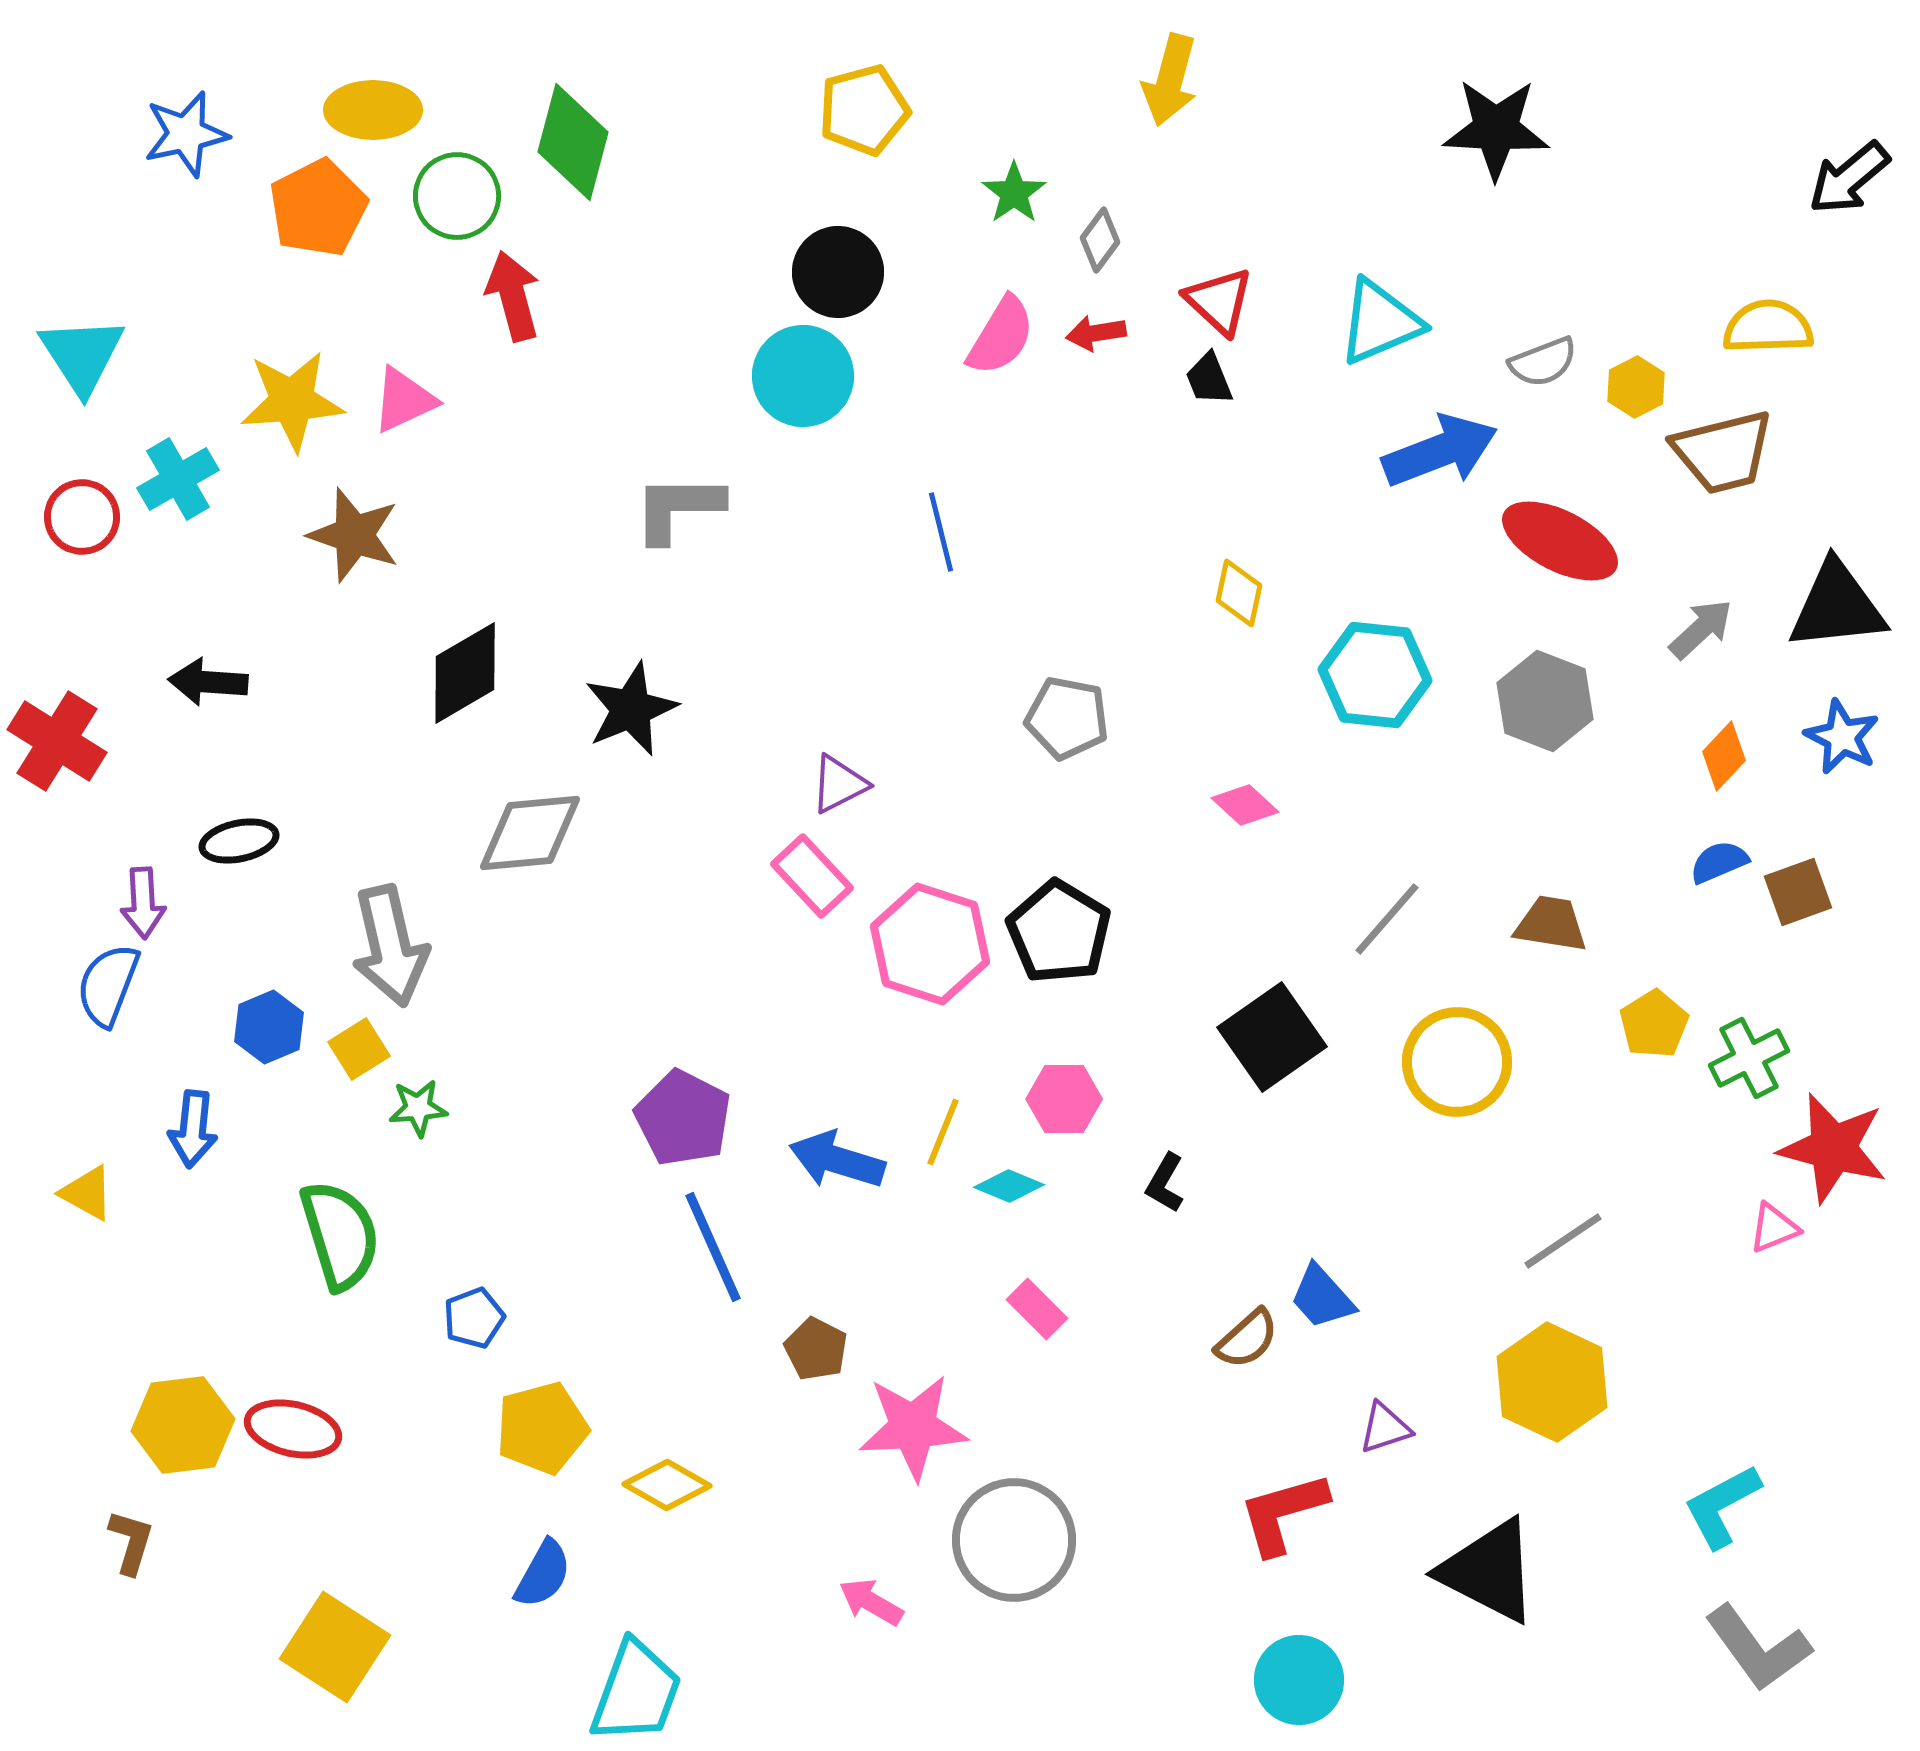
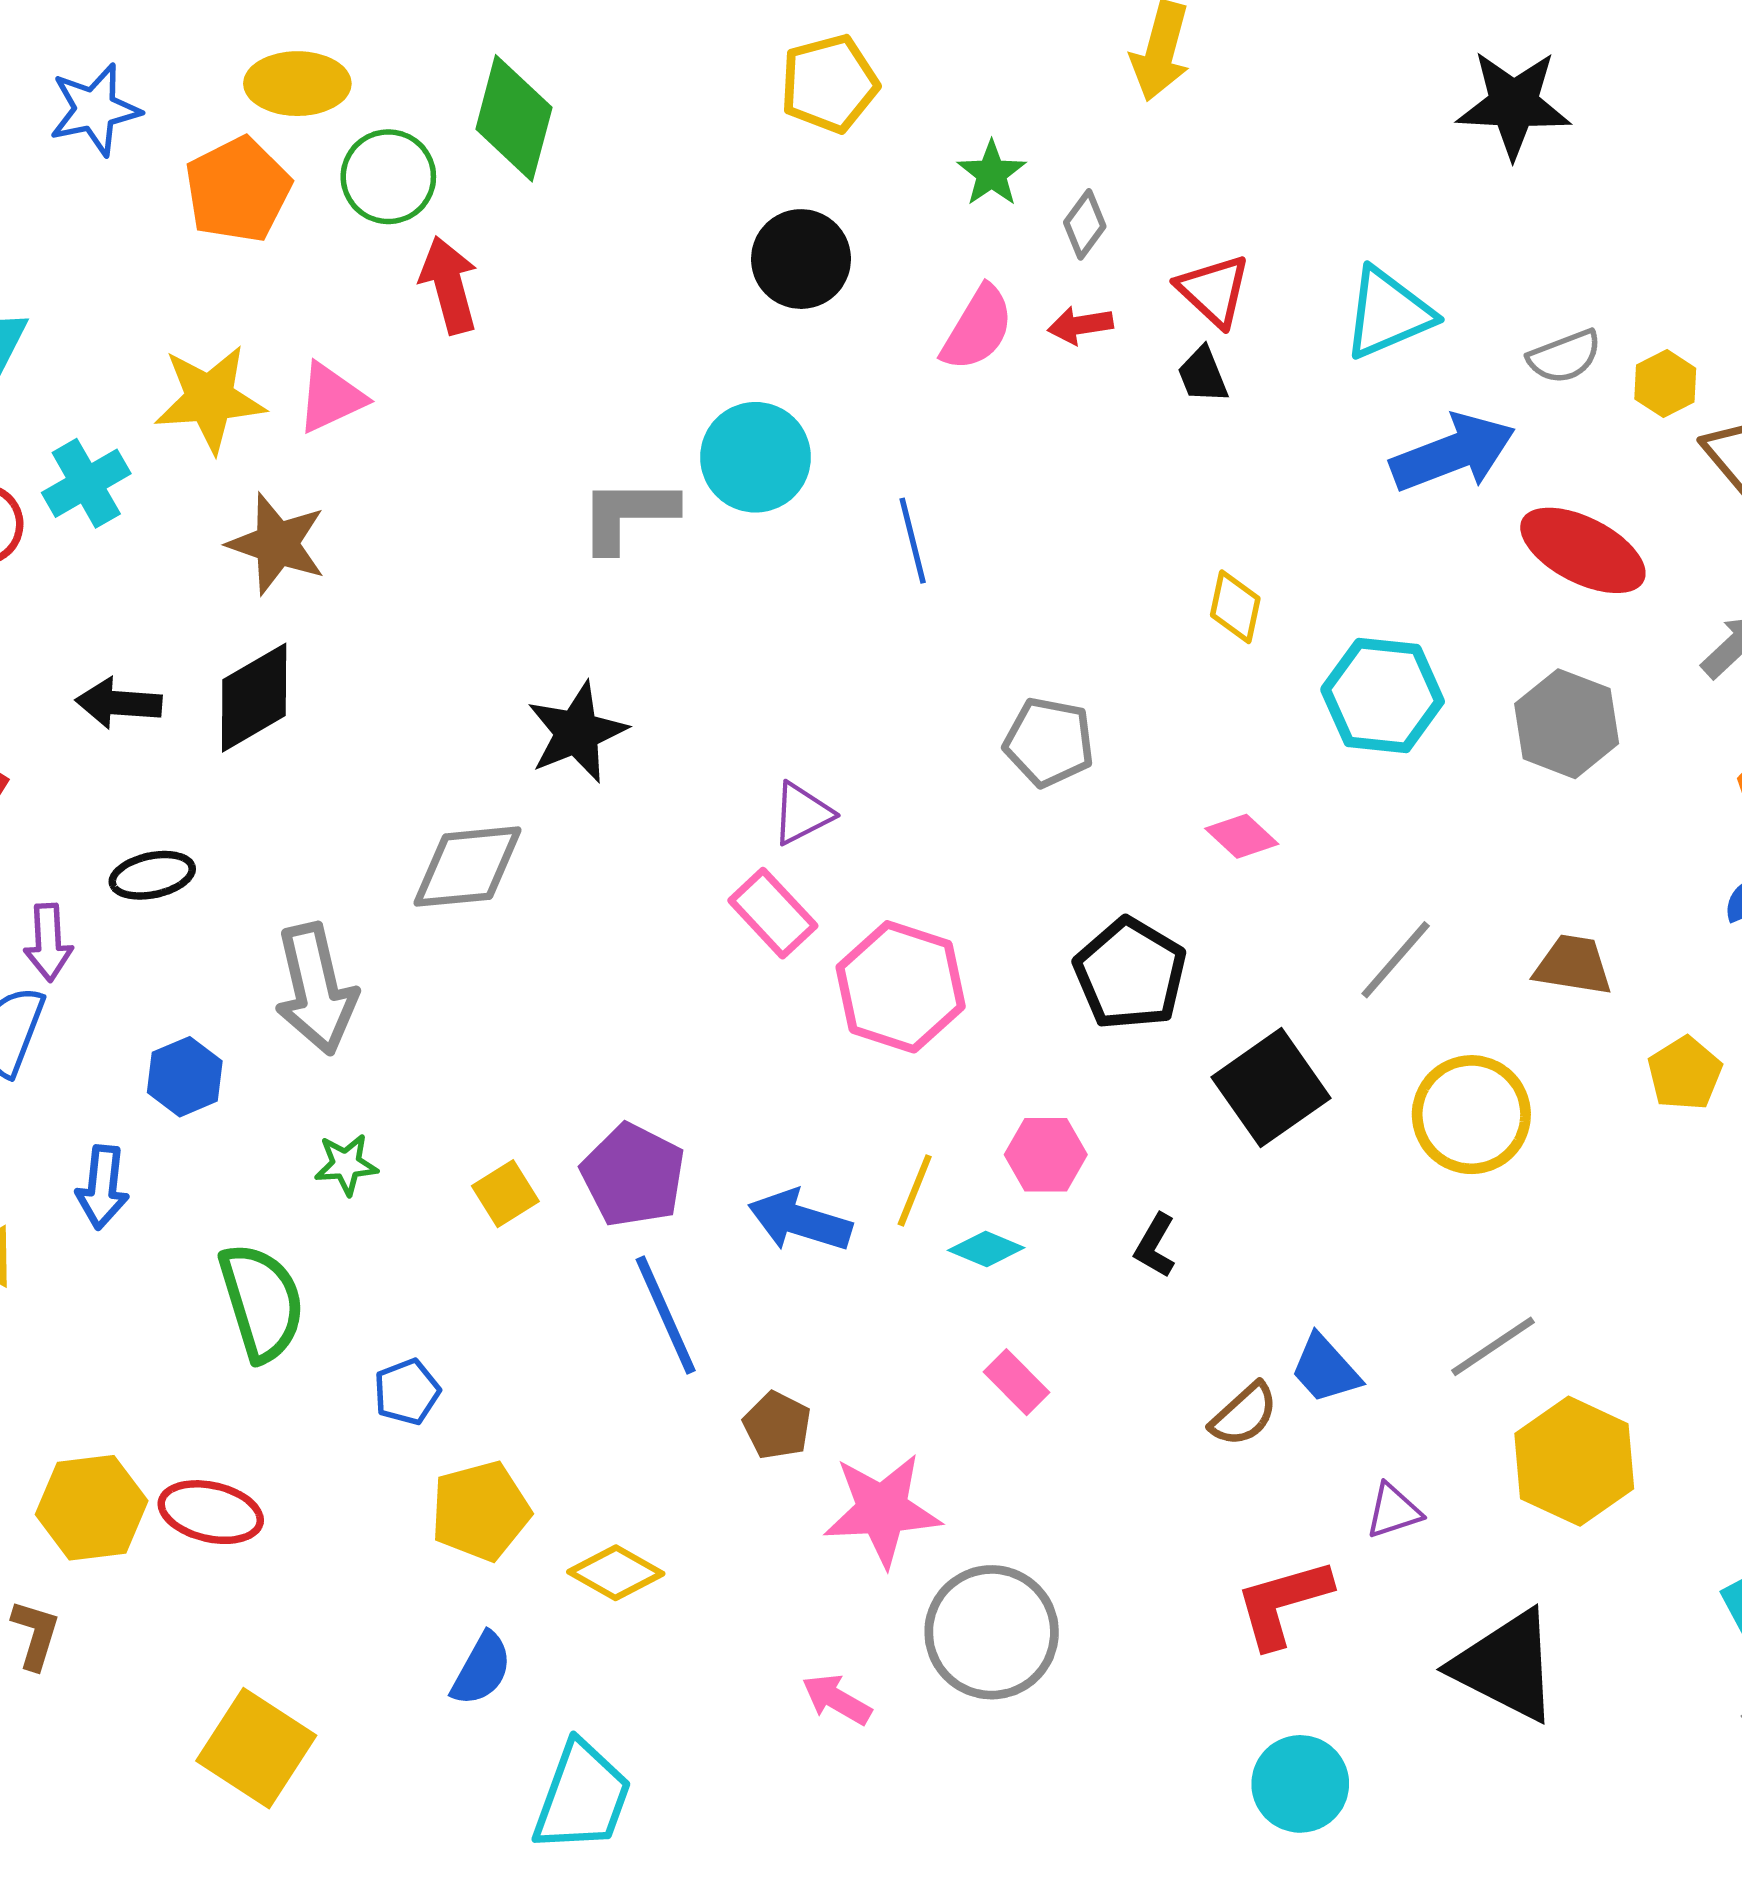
cyan circle: (803, 376) -> (755, 457), moved
black diamond: (465, 673) -> (254, 698), moved
black pentagon: (1059, 932) -> (1130, 974), moved
yellow square: (359, 1049) -> (505, 1194), moved
gray line: (1563, 1241) -> (1493, 1346), moved

